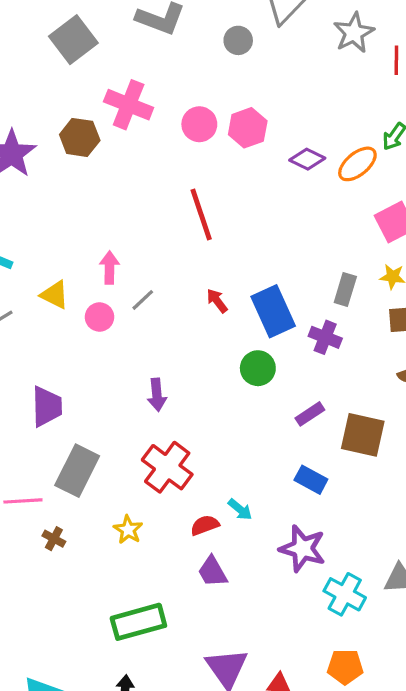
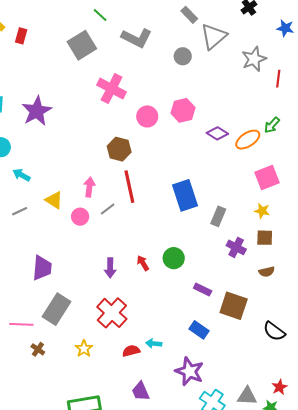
pink circle: (199, 124) -> (147, 116), moved
brown hexagon: (80, 137) -> (119, 149), moved
red line: (201, 215) -> (129, 187), moved
gray rectangle: (345, 289) -> (218, 216), moved
red arrow: (217, 301) -> (143, 263), moved
blue rectangle: (273, 311) -> (185, 195), moved
purple cross: (325, 337) -> (236, 247), moved
purple rectangle: (310, 414) -> (203, 289), turned 54
cyan arrow: (240, 509) -> (154, 343), turned 140
purple trapezoid: (212, 572) -> (141, 391), moved

